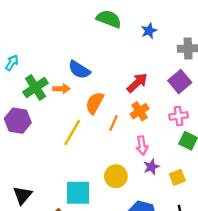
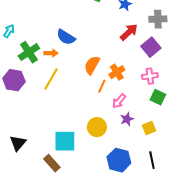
red arrow: (137, 83) -> (129, 32), moved
orange semicircle: (95, 103) -> (92, 65), moved
orange line: (114, 123) -> (102, 86), moved
yellow line: (72, 132) -> (51, 79), moved
pink arrow: (142, 145) -> (119, 101), turned 49

